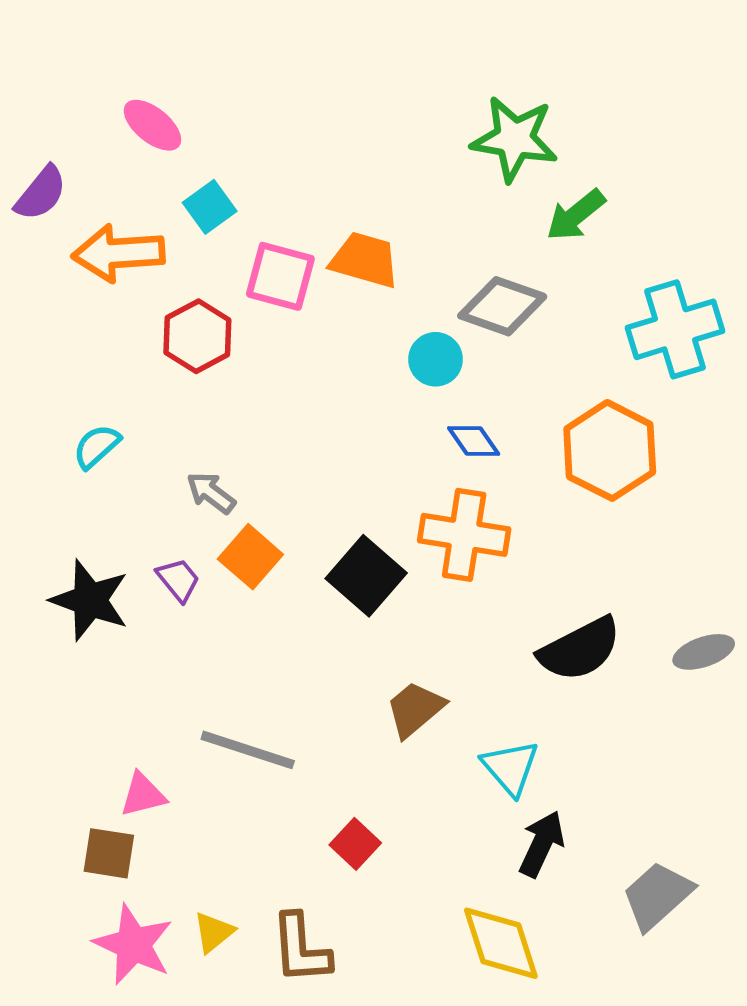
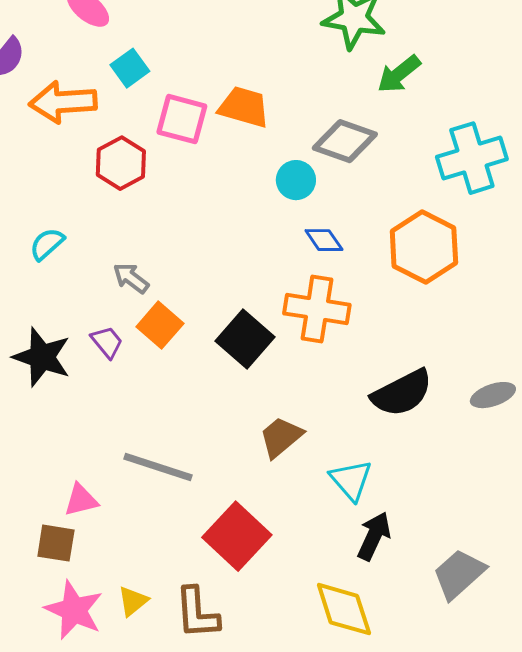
red square: (355, 844) -> (237, 536), size x1.8

